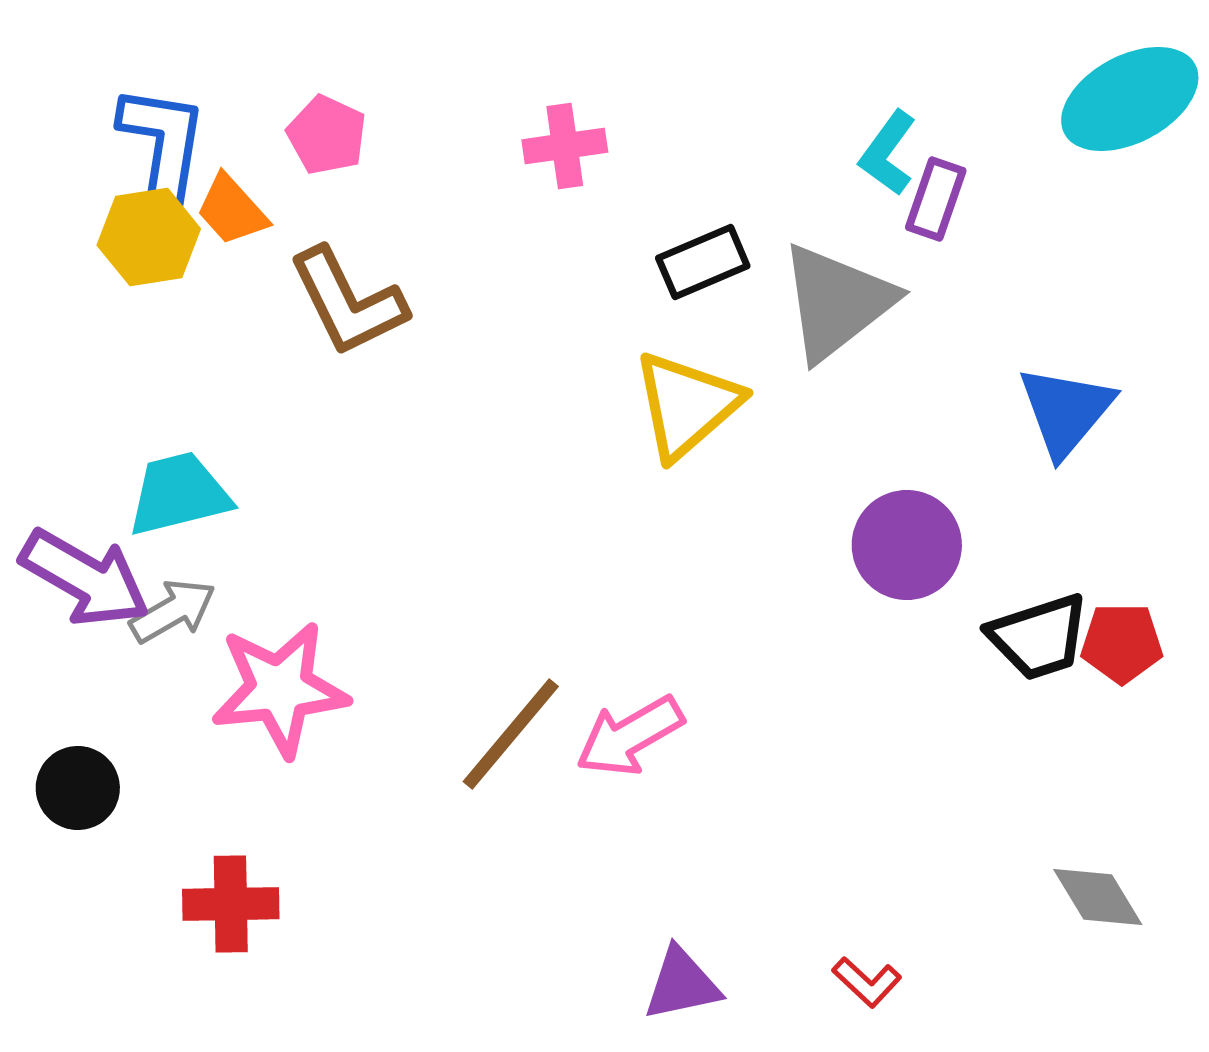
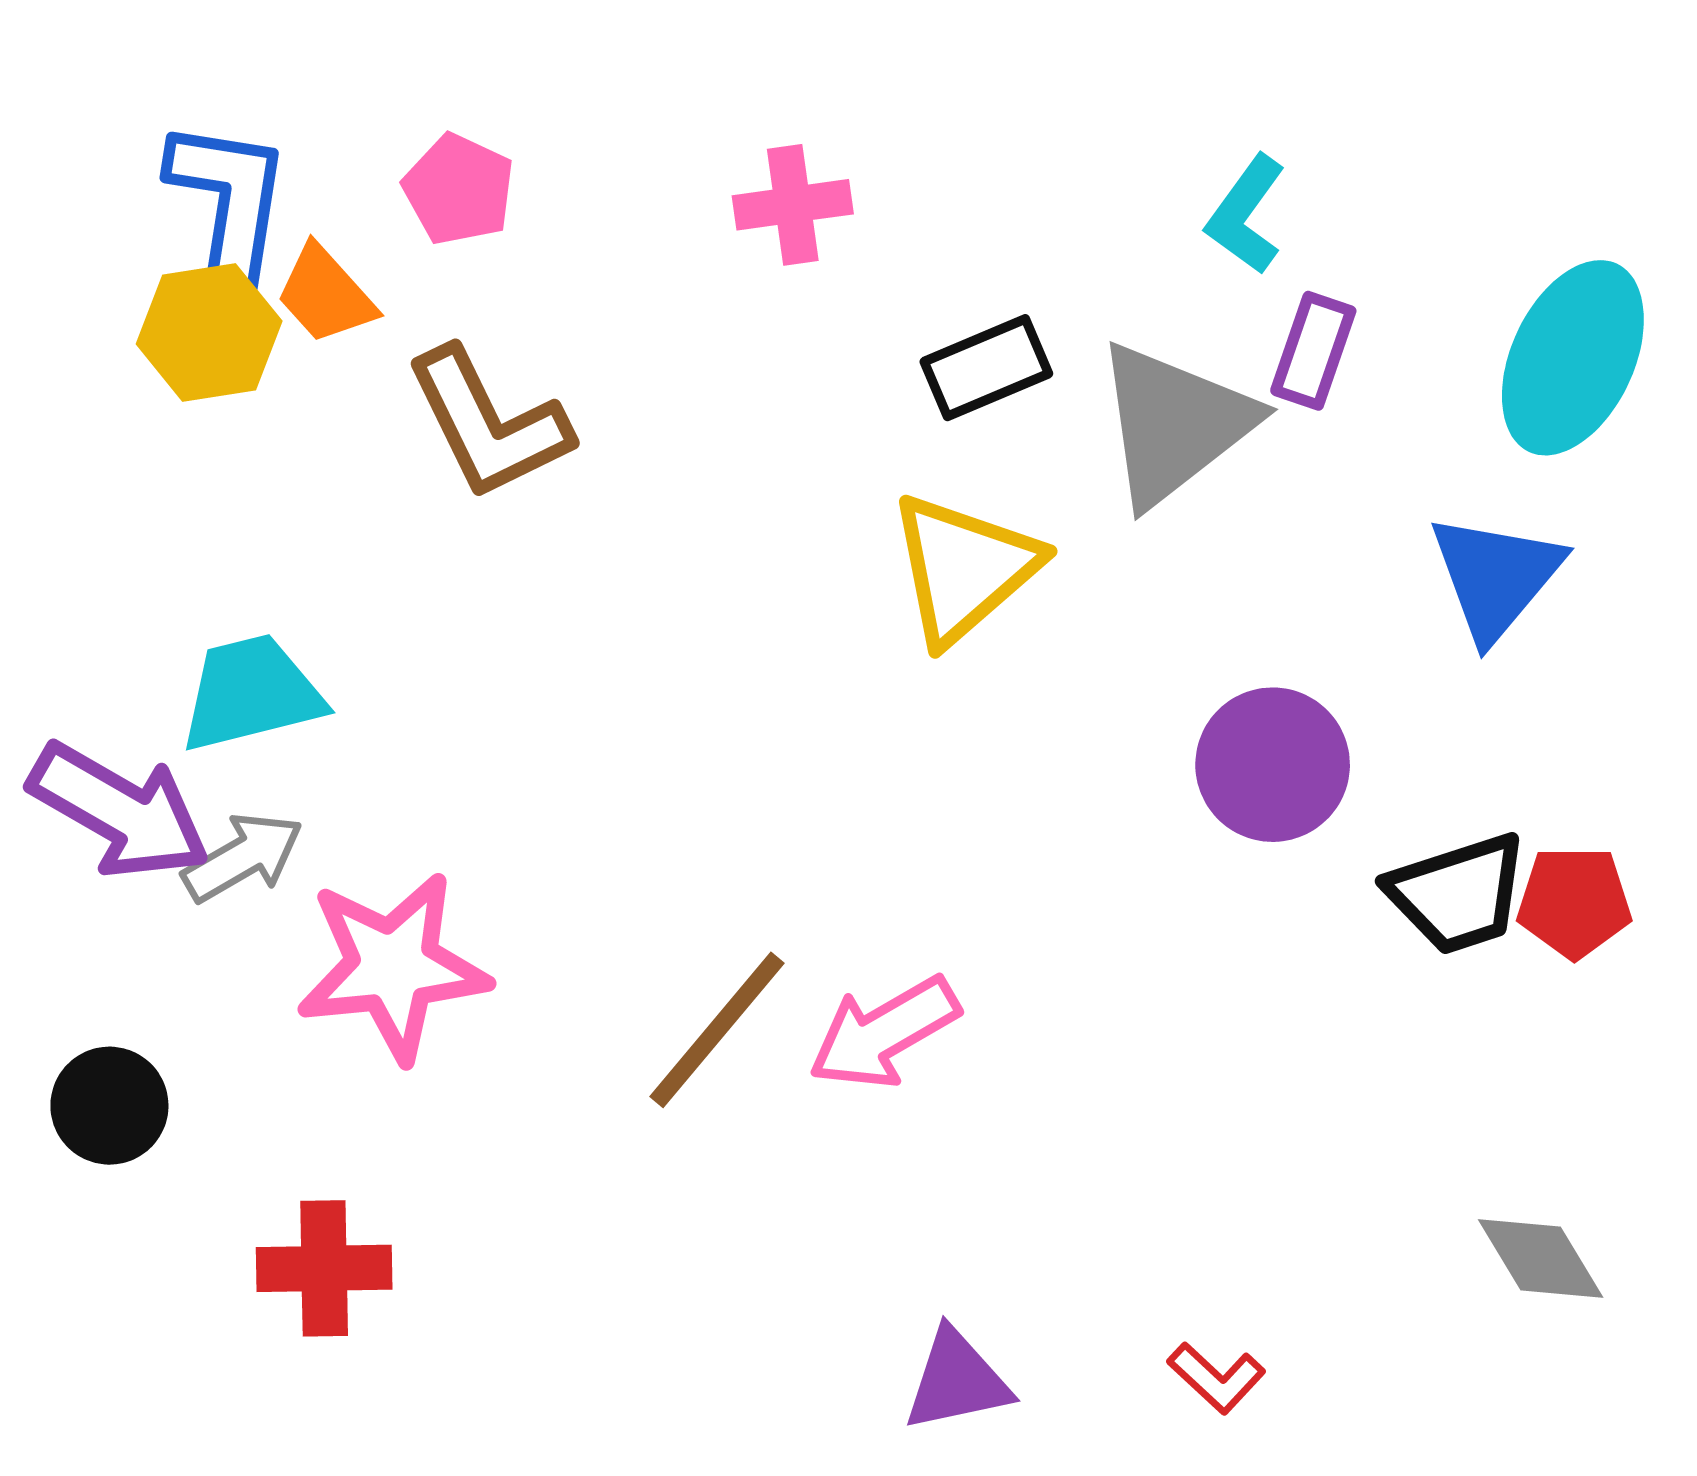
cyan ellipse: (1130, 99) -> (1573, 358), moved, turned -37
purple rectangle: (936, 199) -> (1313, 351), moved

